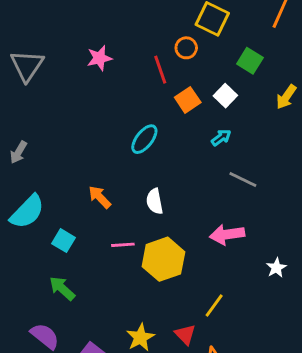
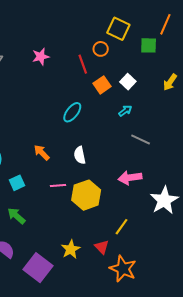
green square: (250, 61) -> (149, 45), moved, turned -30
cyan square: (63, 241) -> (17, 183), turned 35
white star: (276, 268) -> (164, 200), size x2.0

